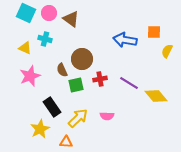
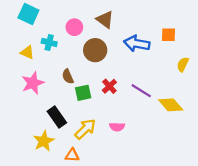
pink circle: (49, 13) -> (74, 27), moved
brown triangle: (71, 19) -> (105, 20), moved
yellow semicircle: (167, 51) -> (183, 64), moved
brown circle: (82, 59) -> (95, 50), moved
red cross: (100, 79) -> (109, 86), turned -32

